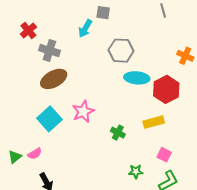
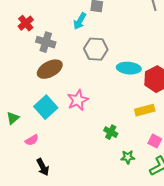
gray hexagon: (121, 51) -> (96, 49), moved
green cross: (118, 133) -> (111, 132), moved
green triangle: (15, 157) -> (13, 118), moved

